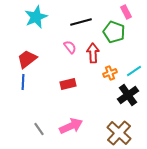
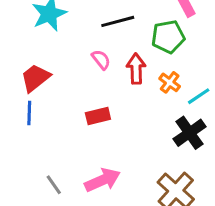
green pentagon: (114, 32) -> (168, 37), turned -30
orange cross: (110, 73) -> (170, 82), moved, turned -32

